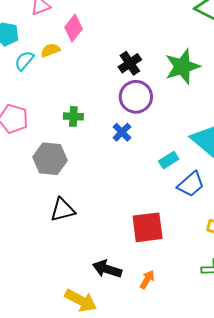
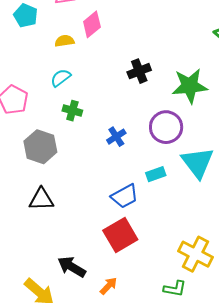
cyan semicircle: (24, 61) -> (61, 78), moved
purple circle: (136, 97) -> (166, 127), moved
blue trapezoid: (191, 184) -> (125, 196), moved
red square: (148, 227) -> (120, 235), turned -36

